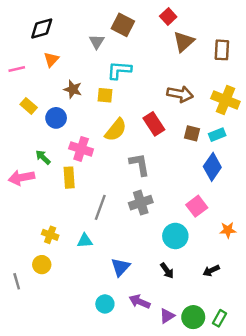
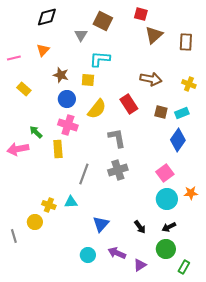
red square: (168, 17) -> (141, 14), turned -32
black diamond: (42, 28) -> (47, 17), moved
yellow cross: (225, 100) -> (189, 84), size x0.6
blue circle: (56, 118) -> (67, 99), moved
yellow cross: (50, 235) -> (49, 205), moved
cyan circle: (175, 236) -> (167, 199), moved
black arrow: (211, 271) -> (169, 227), moved
green circle: (193, 317) -> (166, 249), moved

